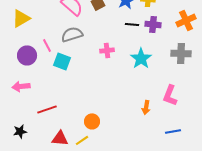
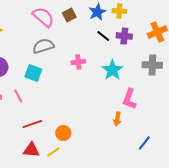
black line: (132, 24) -> (103, 36), turned 32
pink line: (47, 45) -> (18, 96), moved
pink L-shape: (170, 95) -> (129, 99), moved
red line: (47, 109) -> (32, 124), moved
blue line: (173, 131) -> (144, 143), turned -42

